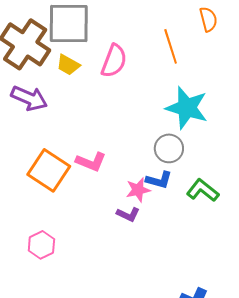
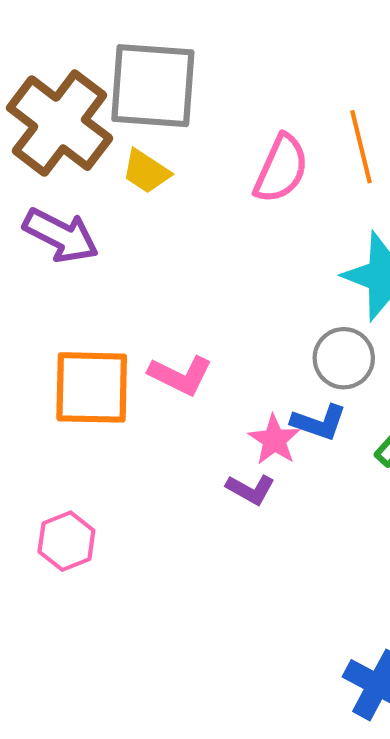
pink semicircle: (114, 61) -> (281, 169), moved
orange square: (49, 170) -> (92, 387), turned -36
pink star: (138, 190) -> (274, 440), turned -30

